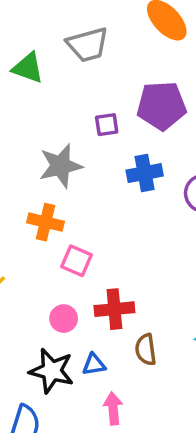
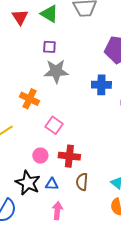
purple square: (107, 125) -> (49, 47), moved
orange cross: (46, 222) -> (30, 99), moved

